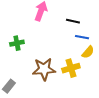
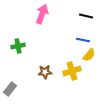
black line: (73, 21) -> (86, 16), moved
brown star: (44, 69) -> (45, 72), size x0.6

